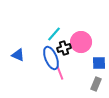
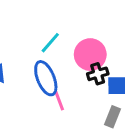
black cross: (64, 48) -> (98, 74), moved

